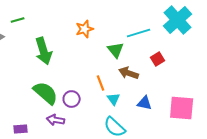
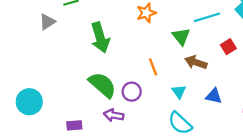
orange line: (101, 83) -> (153, 67), moved

